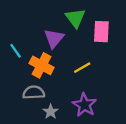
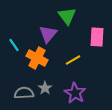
pink rectangle: (101, 32) -> (97, 37), moved
gray semicircle: (34, 92) -> (24, 93), moved
gray star: (51, 112) -> (45, 88), moved

